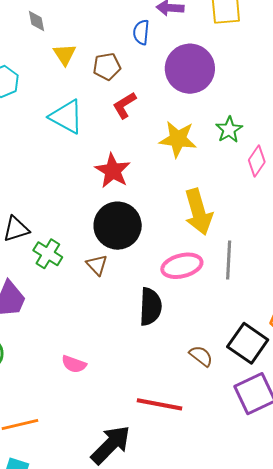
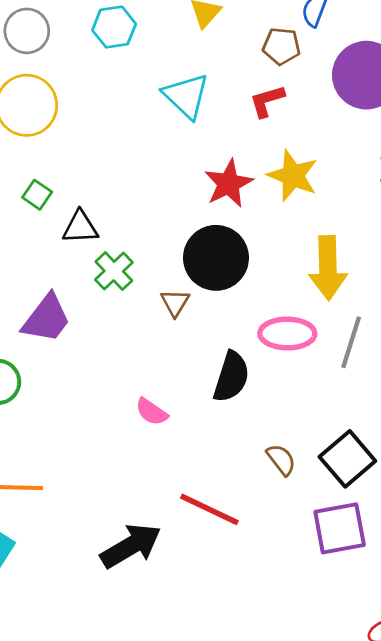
brown pentagon: (107, 66) -> (281, 46), moved
yellow star: (178, 139) -> (293, 176), moved
pink semicircle: (74, 364) -> (152, 412), moved

